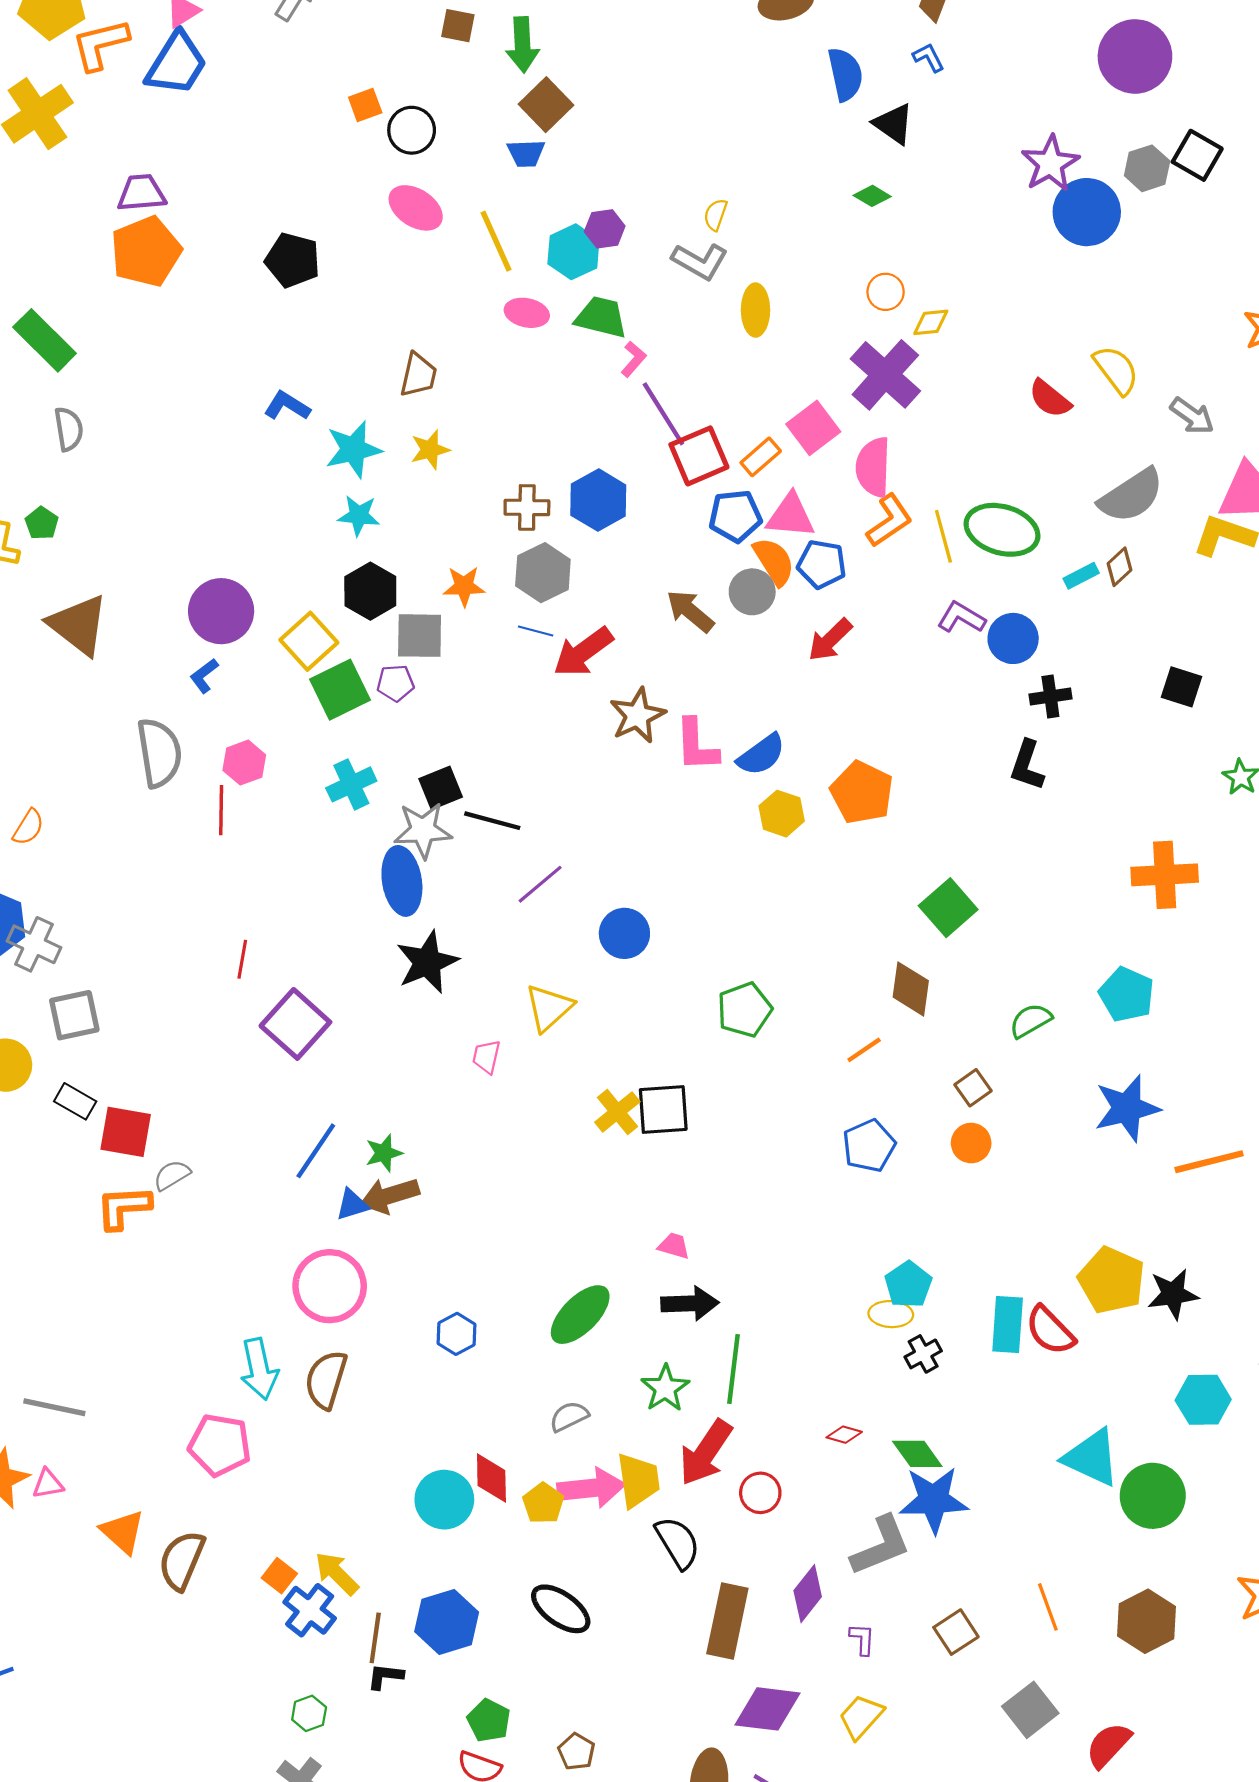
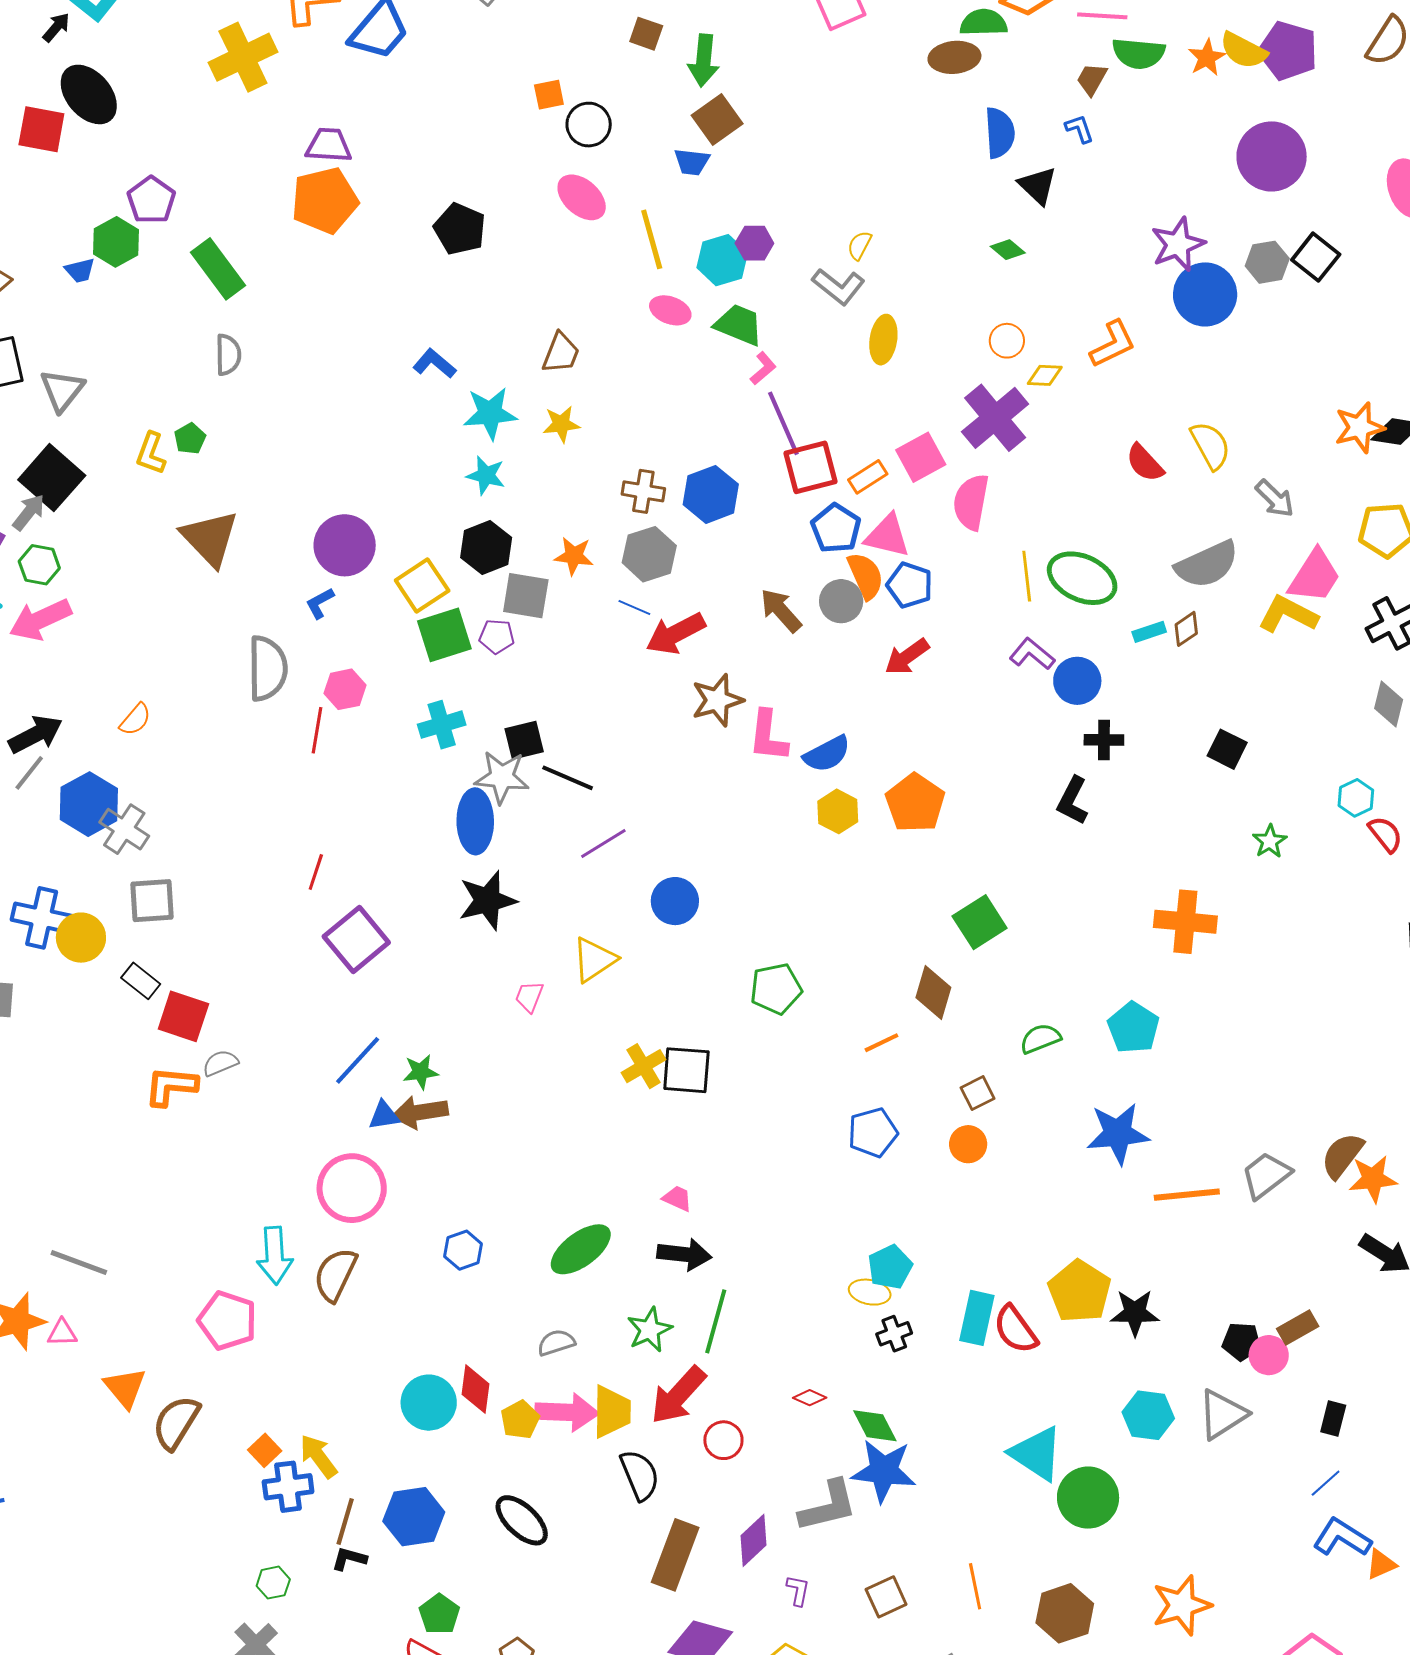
blue pentagon: (735, 516) -> (836, 528), turned 30
orange L-shape: (889, 521) -> (1113, 344), moved
blue cross: (310, 1610) -> (288, 1487), turned 36

